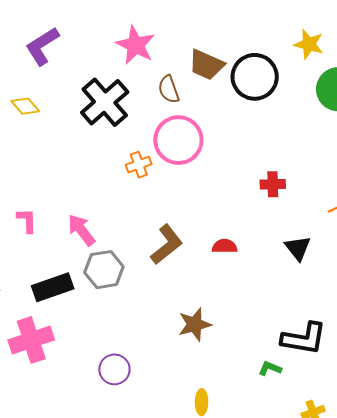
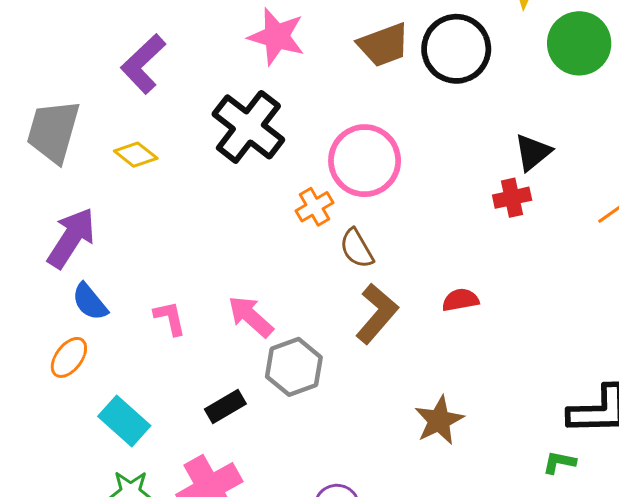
brown trapezoid: (206, 65) -> (384, 45), turned -33
brown semicircle: (169, 89) -> (357, 248), moved
black triangle: (298, 248) -> (533, 152), moved, turned 40
black rectangle: (53, 287) -> (225, 407), size x0.7

